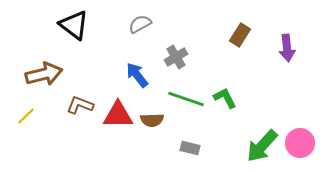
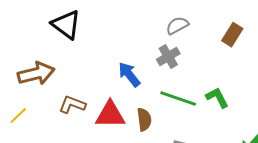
gray semicircle: (140, 24) -> (177, 26), moved
brown semicircle: (152, 120) -> (144, 120), turned -95

